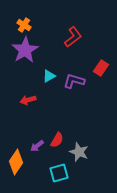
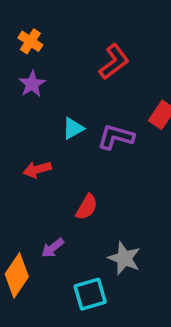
purple star: (25, 50) -> (32, 84), size x0.6
red semicircle: (57, 140) -> (87, 207), moved

